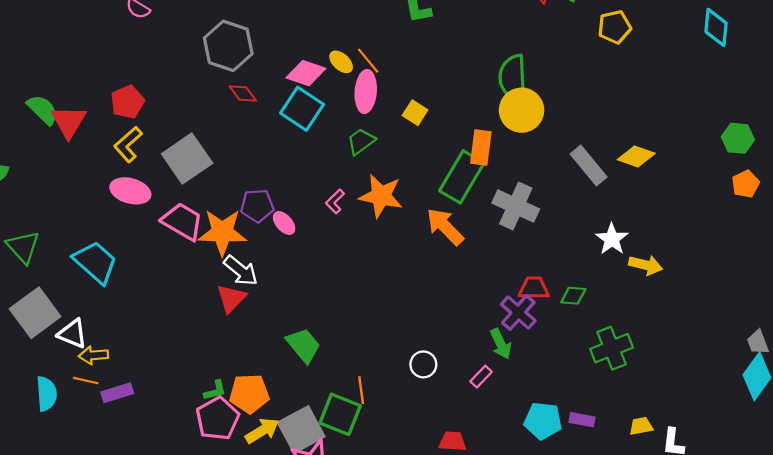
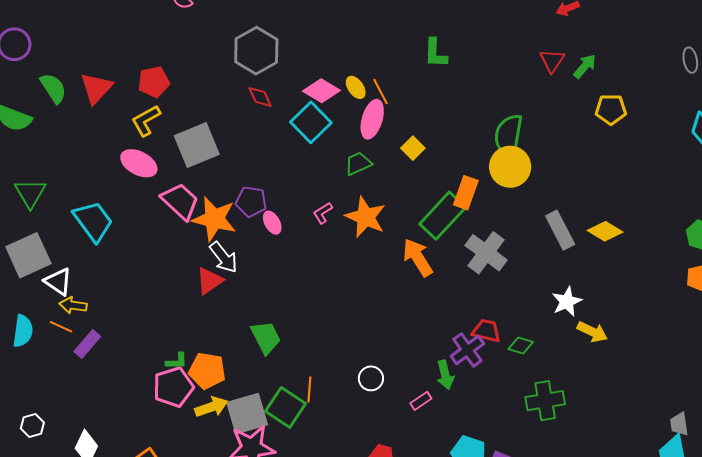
green semicircle: (43, 110) -> (53, 88), moved
purple rectangle: (117, 393) -> (87, 344), turned -44

